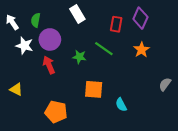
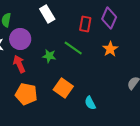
orange square: (94, 89) -> (63, 88), turned 30
orange pentagon: (56, 112) -> (26, 94), moved

